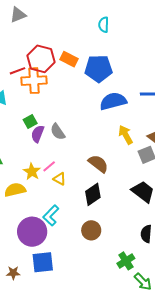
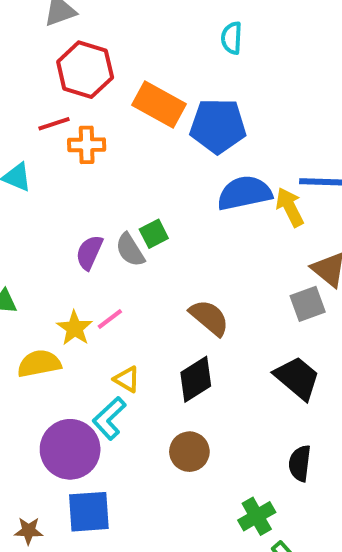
red hexagon: (41, 59) -> (85, 70), moved
orange rectangle: (69, 59) -> (159, 105), size x1.4
orange cross: (34, 81) -> (87, 145), size x0.7
green square: (30, 121) -> (154, 234), moved
yellow arrow: (126, 135) -> (290, 207), moved
yellow triangle: (60, 179) -> (127, 379), moved

